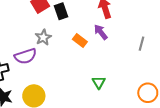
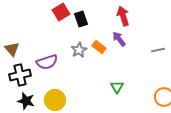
gray star: (43, 37) -> (79, 50), moved
gray line: (142, 44) -> (158, 50), turned 64

